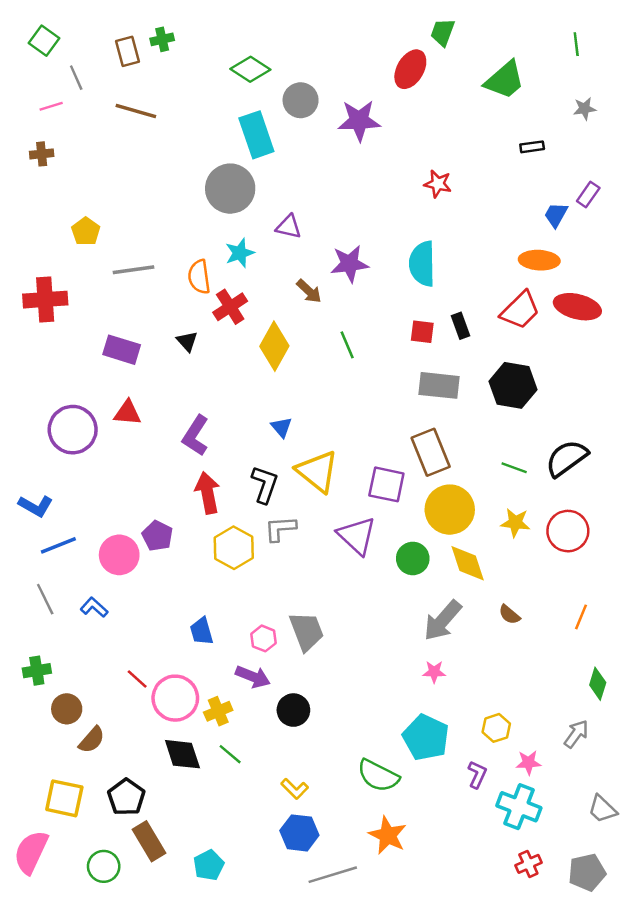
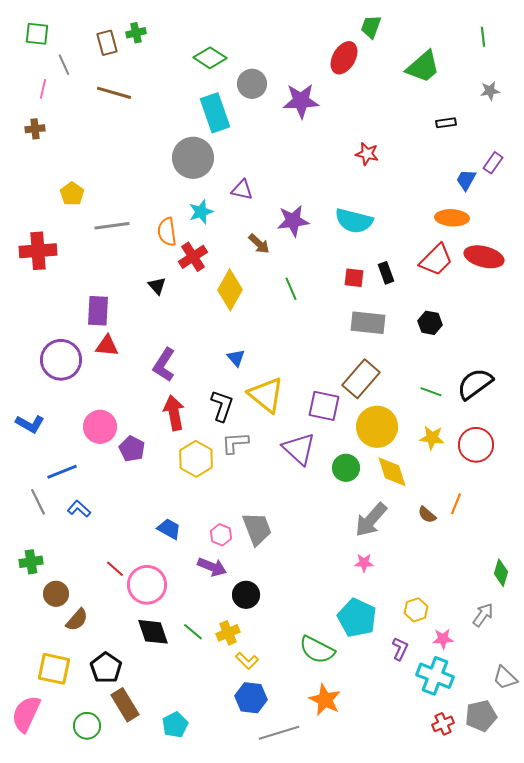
green square: (44, 41) -> (37, 34), turned -30
pink line: (51, 106) -> (43, 89), turned -60
cyan semicircle: (422, 264) -> (354, 221), turned -75
purple rectangle: (122, 350) -> (98, 311), moved, turned 76
black hexagon: (513, 385) -> (430, 323), size x0.6
brown rectangle: (431, 452) -> (361, 379), turned 63
blue line: (58, 545) -> (62, 472), moved
pink circle: (119, 555) -> (100, 427), moved
orange line: (581, 617) -> (456, 504), moved
blue trapezoid: (202, 631) -> (169, 529), turned 135
yellow cross: (218, 711) -> (228, 633), moved
gray pentagon: (587, 872) -> (481, 716), moved

